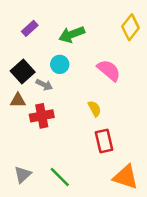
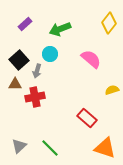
gray arrow: (44, 85) -> (37, 71), turned 80
yellow semicircle: (94, 109) -> (112, 90), moved, turned -80
red rectangle: (104, 141) -> (87, 118), turned -36

